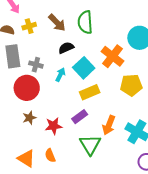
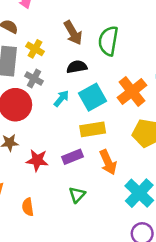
yellow cross: (29, 26) -> (35, 49), moved, turned 32
orange arrow: (109, 125) -> (108, 162), moved, turned -60
green triangle: (90, 145) -> (77, 195), size x0.6
orange semicircle: (50, 156) -> (28, 207), moved

